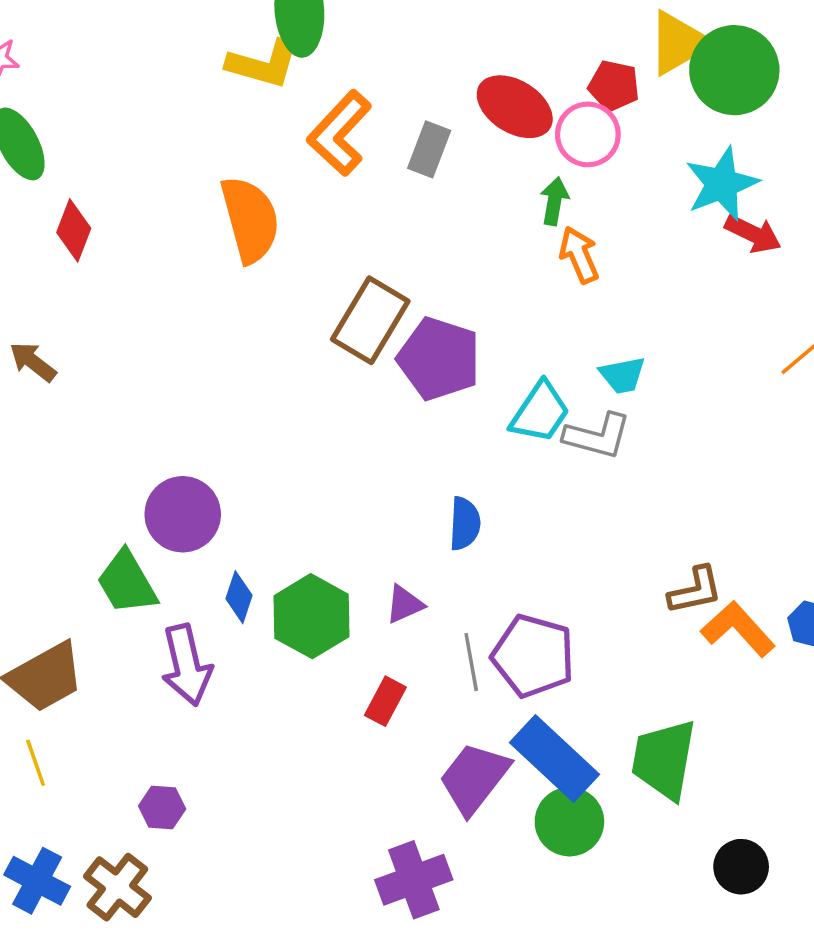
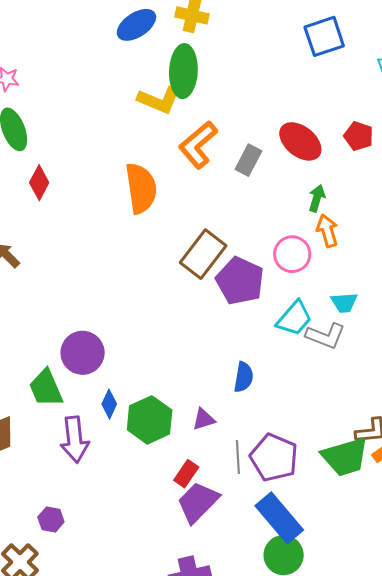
pink circle: (588, 134) -> (292, 254), moved
green trapezoid: (664, 759) -> (345, 457), moved, turned -123
purple trapezoid: (474, 778) -> (198, 502), moved

